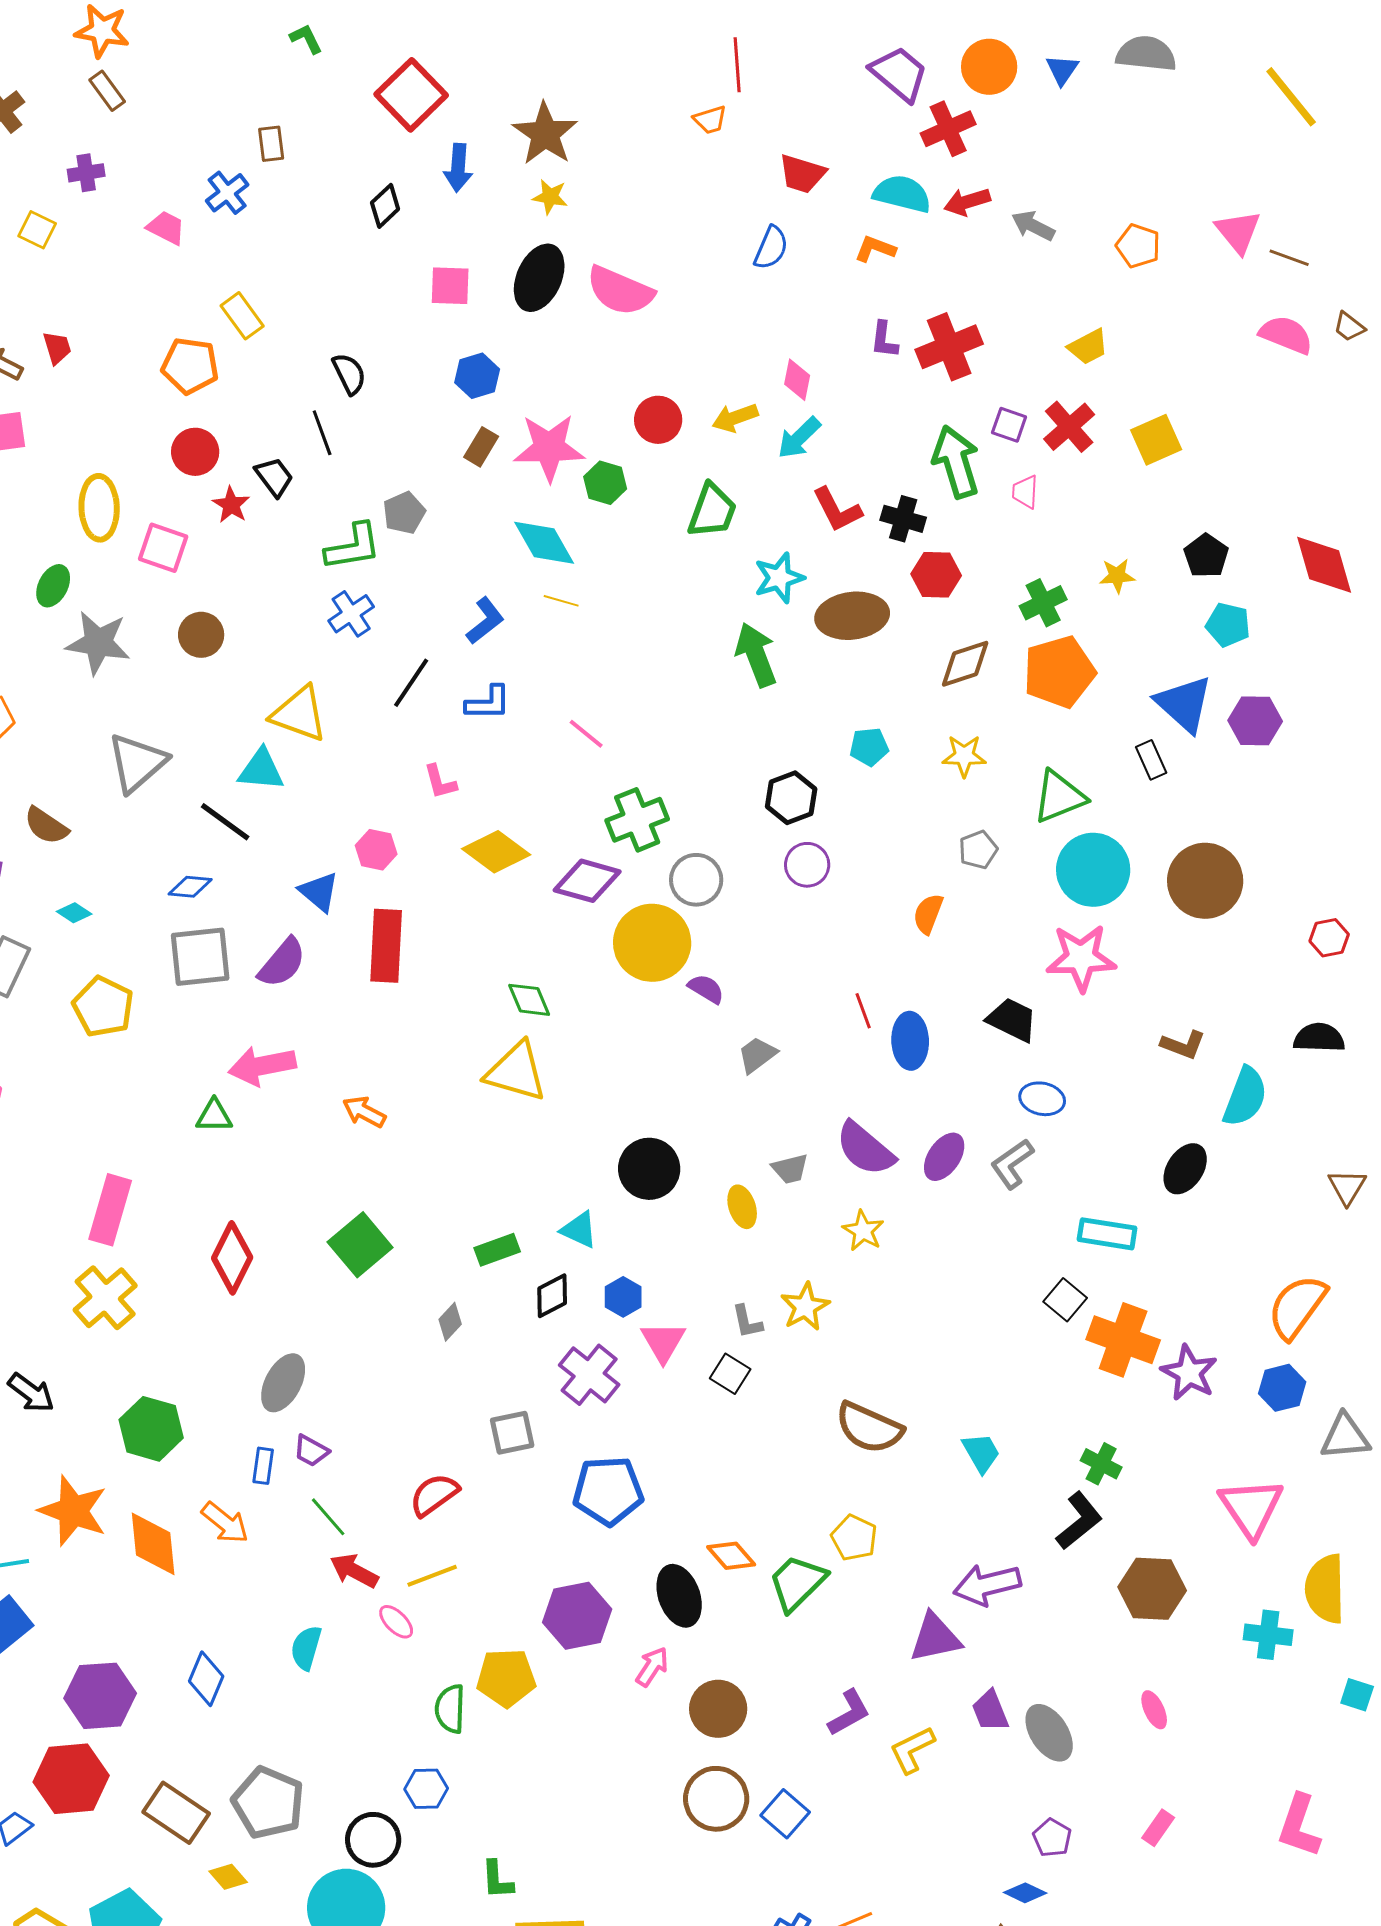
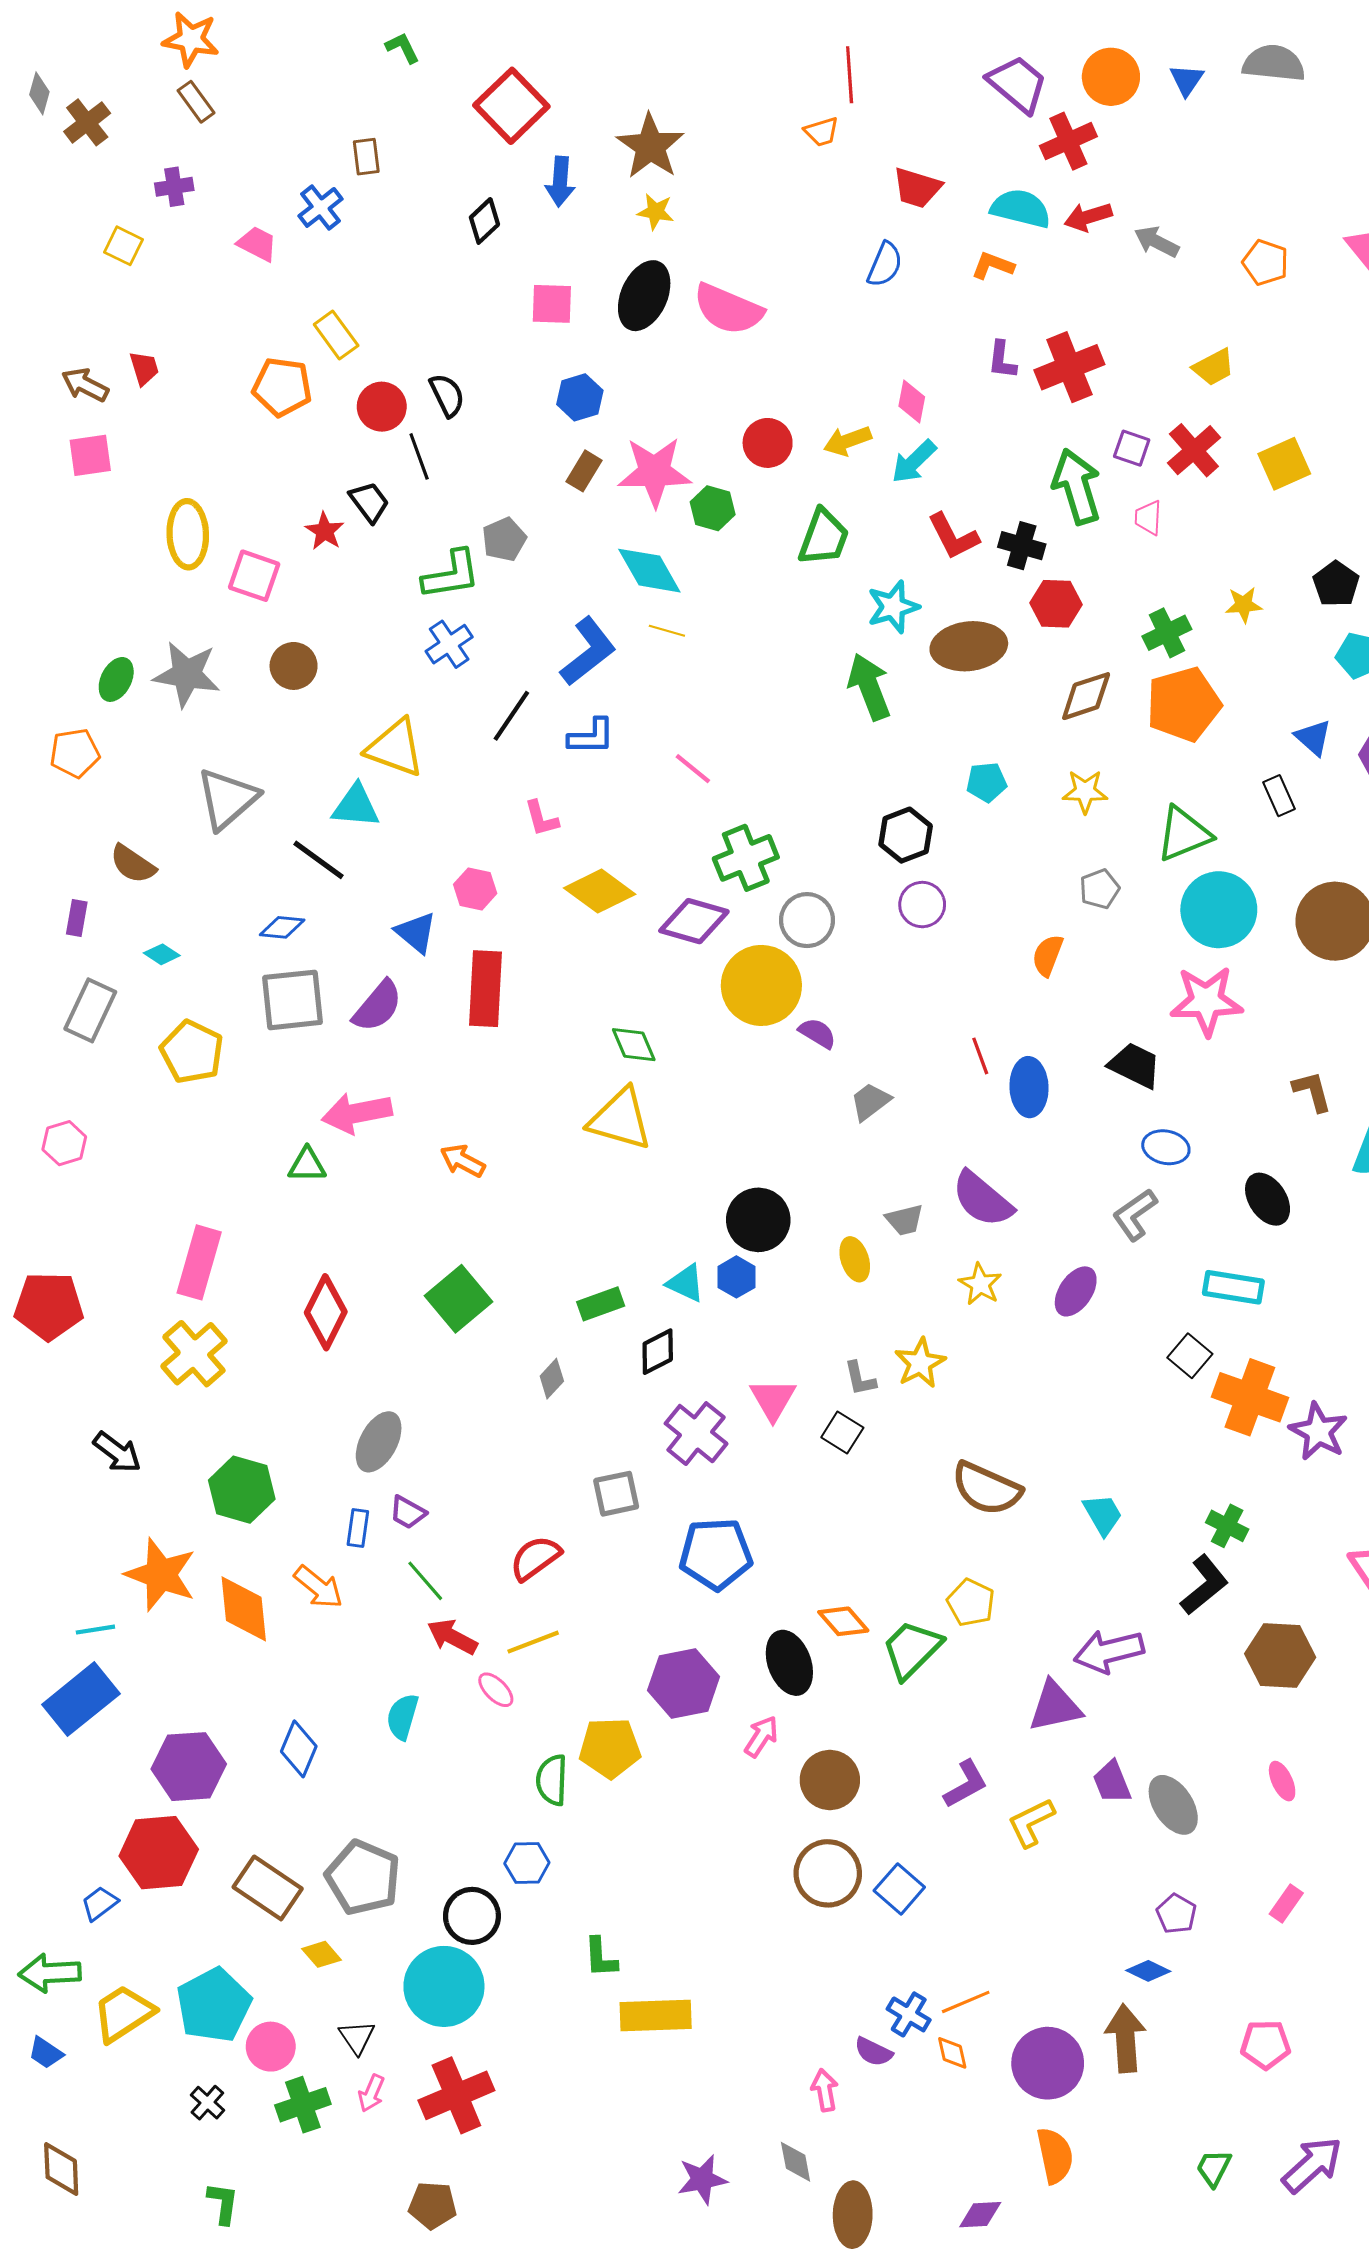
red circle: (195, 452) -> (382, 407), moved
green ellipse: (53, 586) -> (116, 679), moved
blue L-shape: (485, 621) -> (588, 651), size x1.4
blue triangle: (1184, 704) -> (1313, 738), size x0.6
brown L-shape: (1183, 1045) -> (1312, 1091), turned -126
purple ellipse: (944, 1157) -> (1076, 1291), moved
black ellipse: (1185, 1169) -> (1268, 1199), moved, turned -66
blue hexagon: (623, 1297) -> (736, 1277), moved

